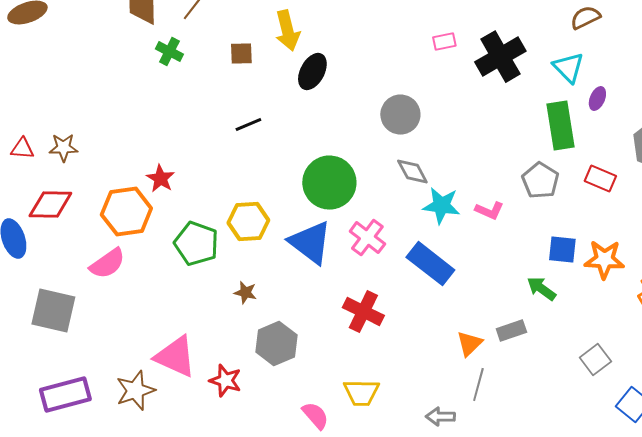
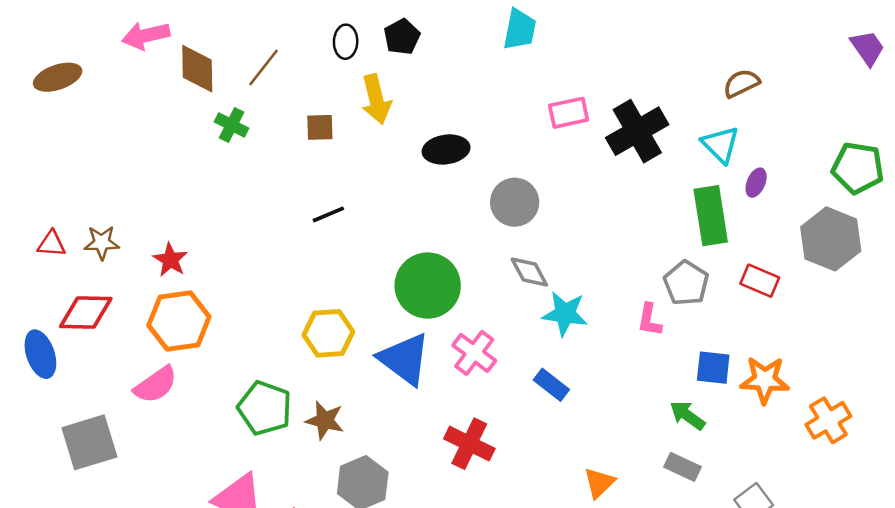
pink rectangle: (444, 42) -> (569, 113), size x1.4
black ellipse: (312, 72) -> (446, 149), moved, turned 54
red star: (160, 179) -> (170, 260), moved
pink L-shape: (489, 211) -> (649, 320), moved, turned 76
green pentagon: (196, 244) -> (265, 408), moved
blue rectangle: (430, 264) -> (551, 385), size x0.6
brown star: (245, 293) -> (325, 420), size x1.4
gray square: (53, 311) -> (89, 442), turned -30
gray rectangle: (511, 331) -> (683, 467), moved, turned 44

